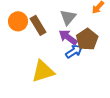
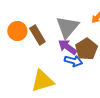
gray triangle: (68, 17) -> (67, 27), size x1.4
blue arrow: (74, 51) -> (73, 61), turned 48

